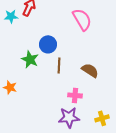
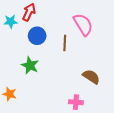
blue circle: (48, 44) -> (37, 36), moved
brown line: (59, 65) -> (65, 43), moved

